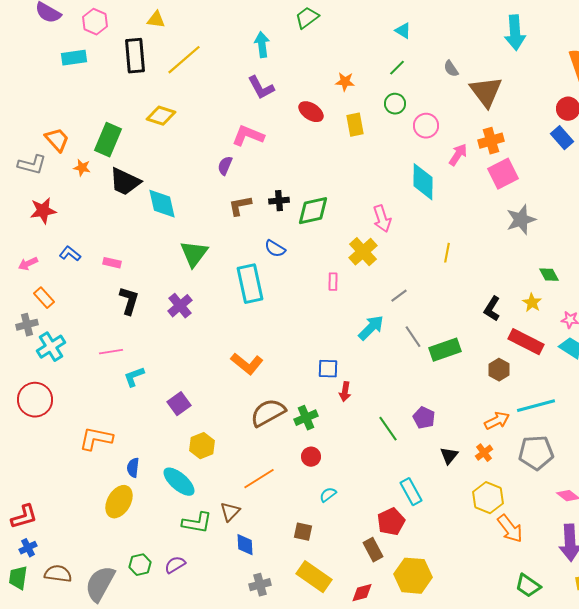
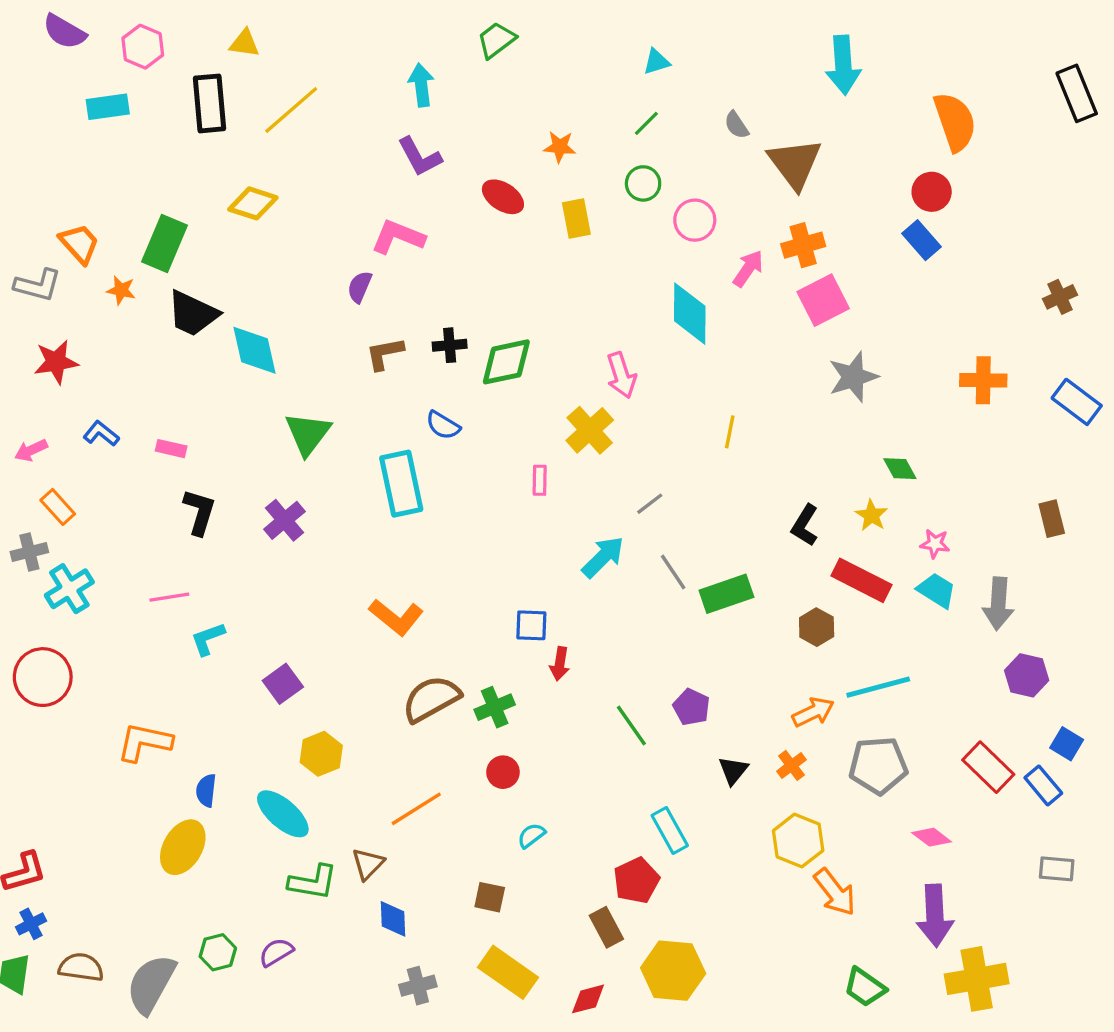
cyan triangle: (403, 31) -> (656, 62), turned -48

